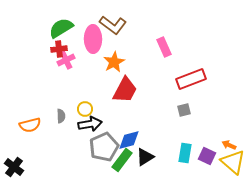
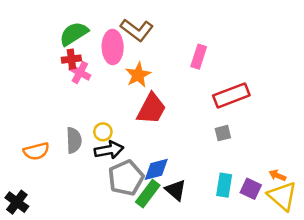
pink rectangle: (164, 47) -> (199, 57), turned 42
pink cross: (66, 60) -> (80, 72), turned -36
gray semicircle: (61, 116) -> (74, 140), size x1.5
black triangle: (145, 157) -> (176, 190), turned -48

